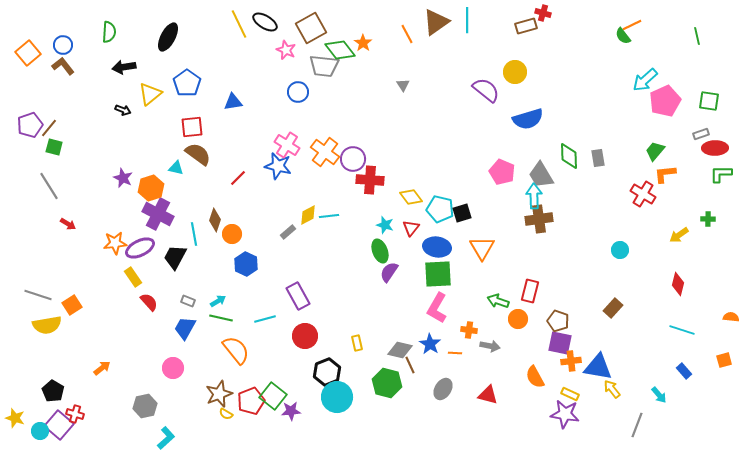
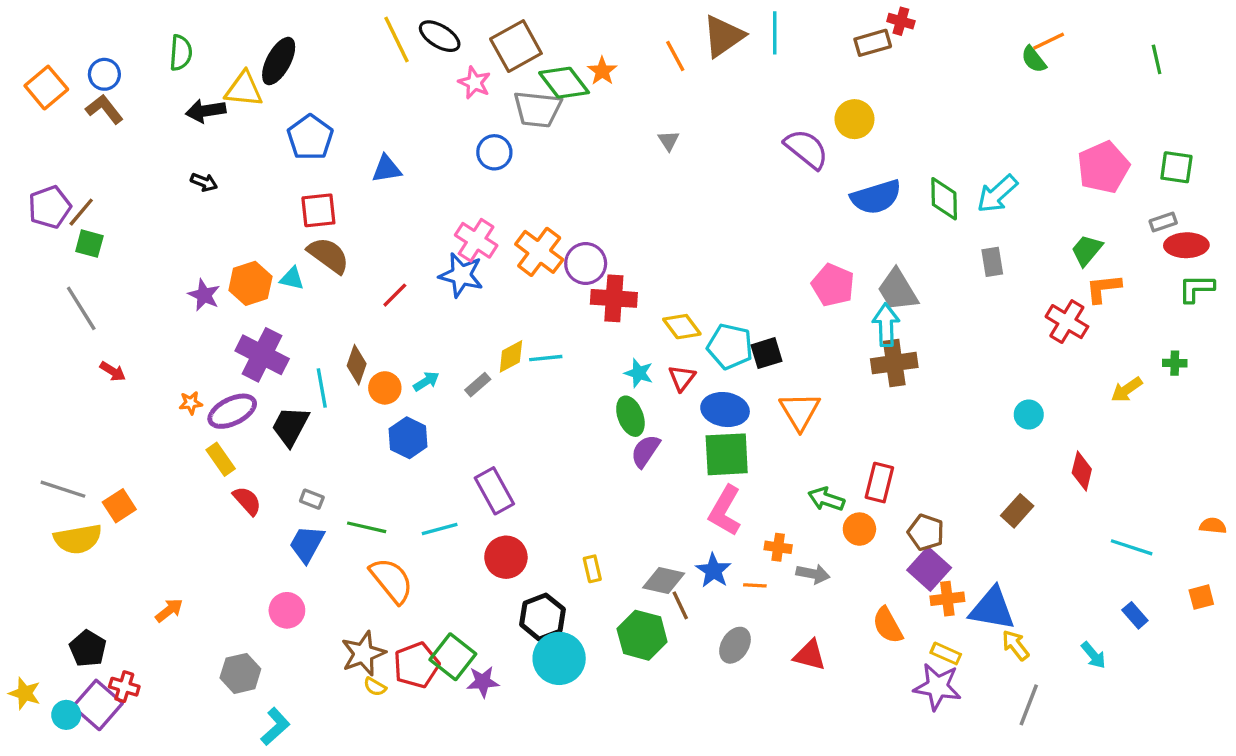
cyan arrow: (645, 80) -> (997, 194), moved
yellow triangle: (150, 94) -> (244, 89), moved, turned 45
green diamond: (569, 156) -> (944, 199), moved
orange hexagon: (151, 188) -> (250, 283), moved
orange star: (115, 243) -> (191, 403), size x0.6
red diamond: (678, 284) -> (1082, 471), moved
cyan arrow: (218, 301) -> (426, 381), moved
purple square: (560, 343) -> (929, 569), turned 30
gray line: (637, 425) -> (1029, 705), moved

